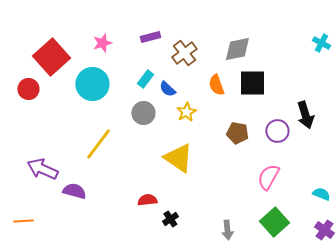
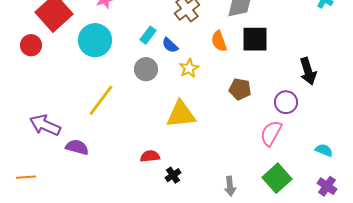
purple circle: (277, 131) -> (286, 102), moved
yellow triangle: (178, 158) -> (181, 114), turned -40

